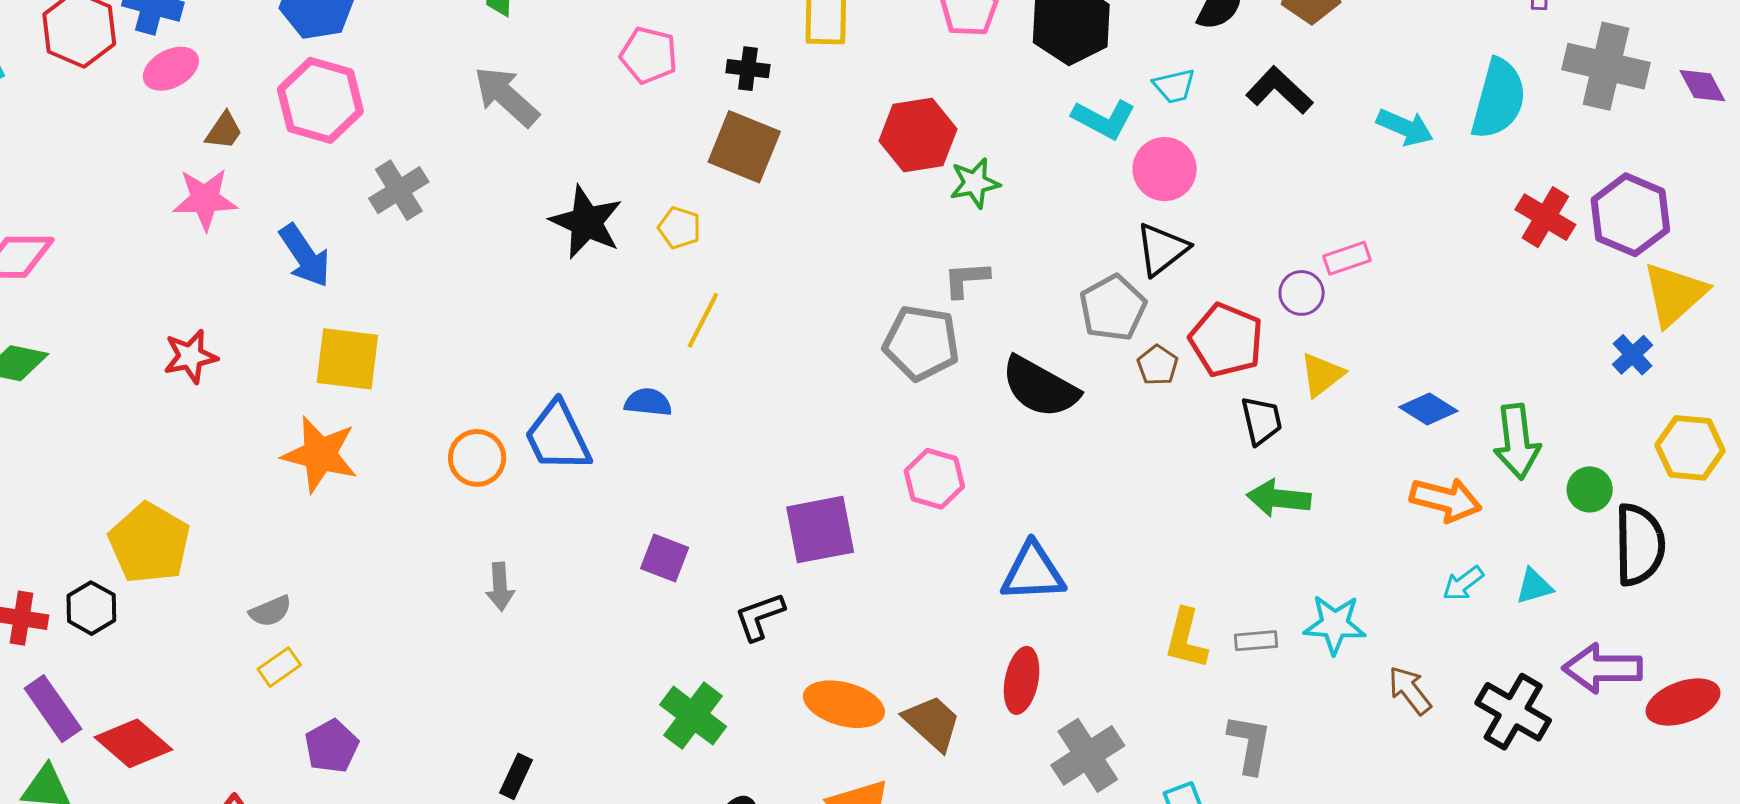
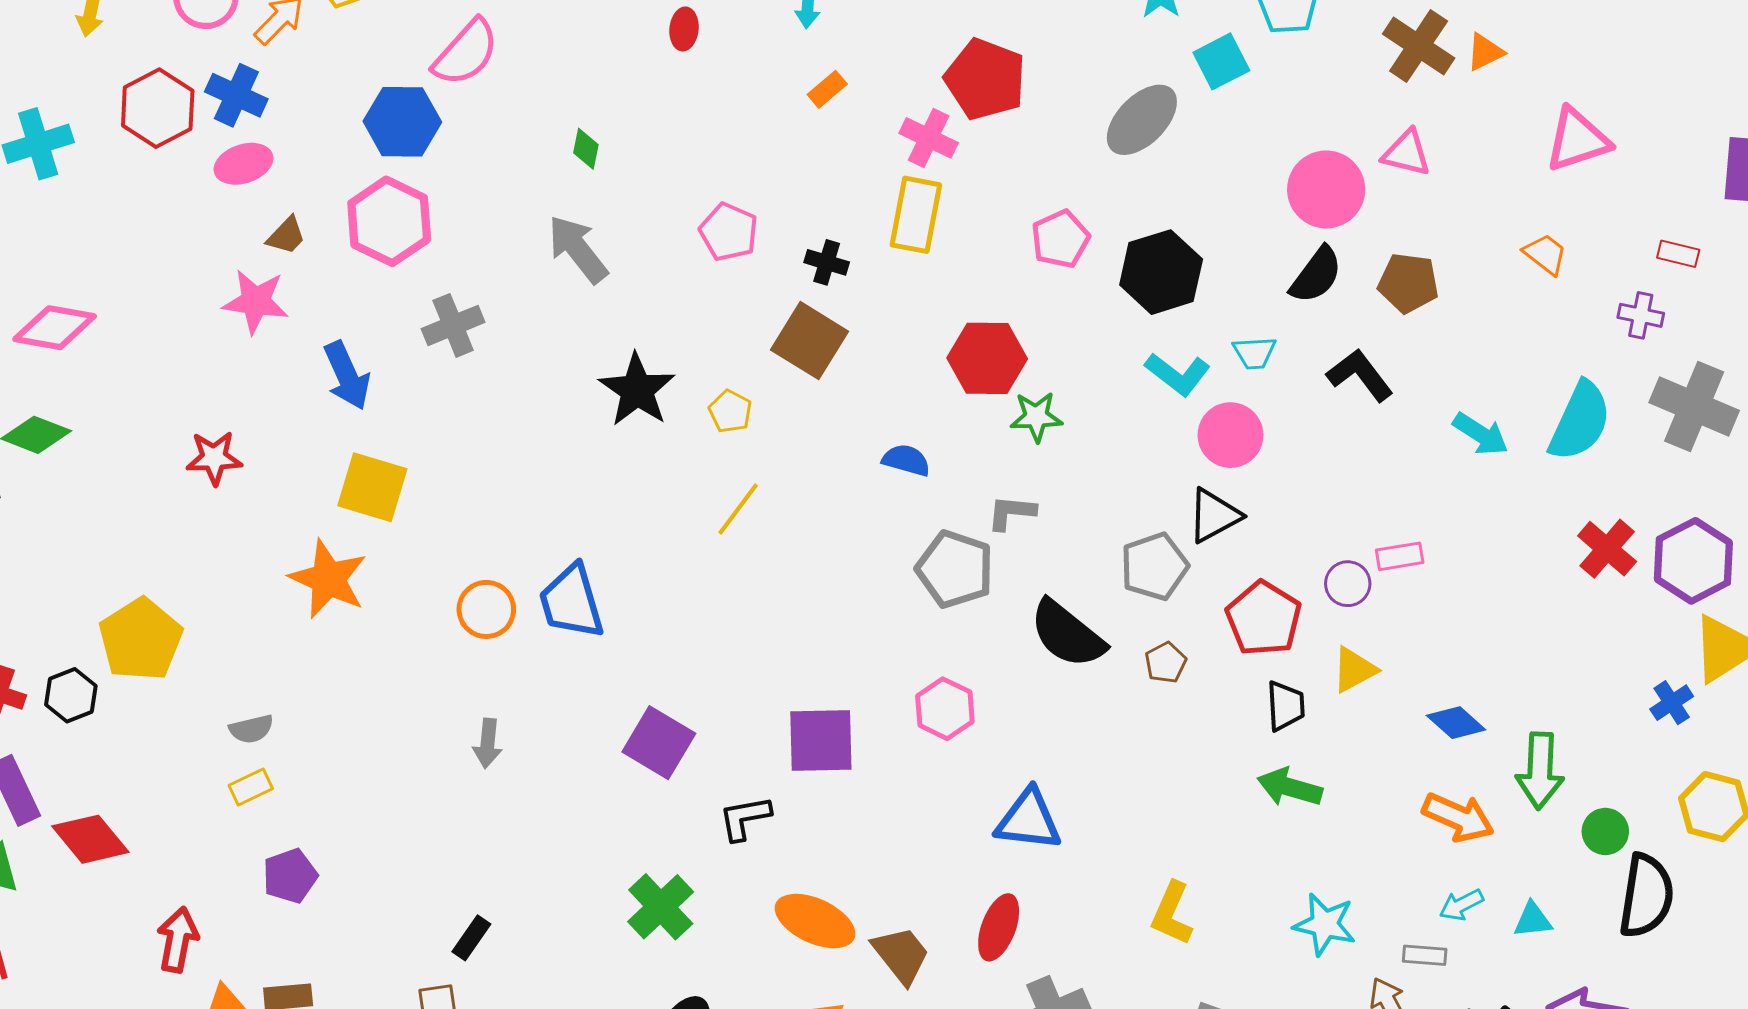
brown pentagon: (1158, 365) -> (1166, 663), moved
blue semicircle: (648, 402) -> (906, 460), moved
purple square: (665, 558) -> (659, 743), size x1.4
gray rectangle: (1256, 641) -> (1425, 955), moved

